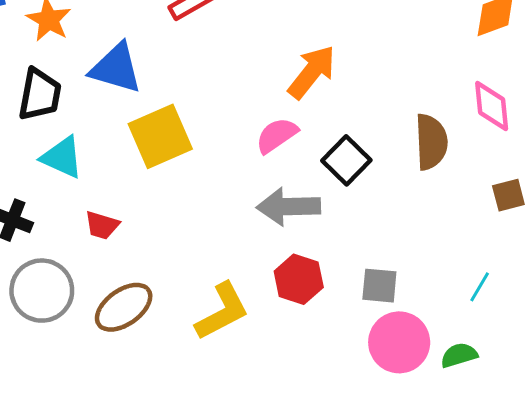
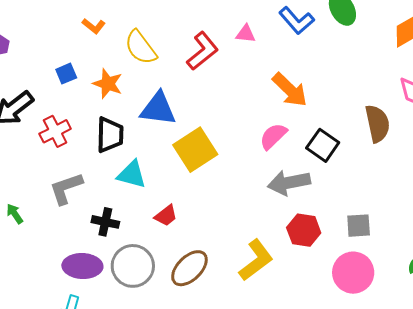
orange arrow: (312, 72) -> (290, 90), turned 105
red trapezoid: (102, 225) -> (166, 216), turned -45
pink circle: (399, 342) -> (353, 273), moved

